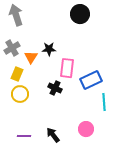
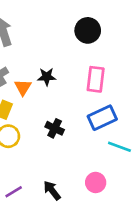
pink rectangle: (67, 68) -> (96, 79), moved
cyan line: (104, 102) -> (119, 147), turned -66
purple line: (24, 136) -> (14, 192), turned -32

